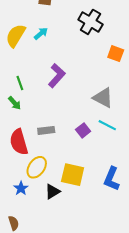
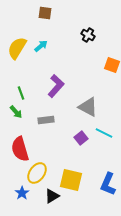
black cross: (90, 22) -> (88, 35), size x0.6
gray triangle: (103, 98) -> (88, 107), moved
gray rectangle: (46, 130) -> (46, 120), moved

